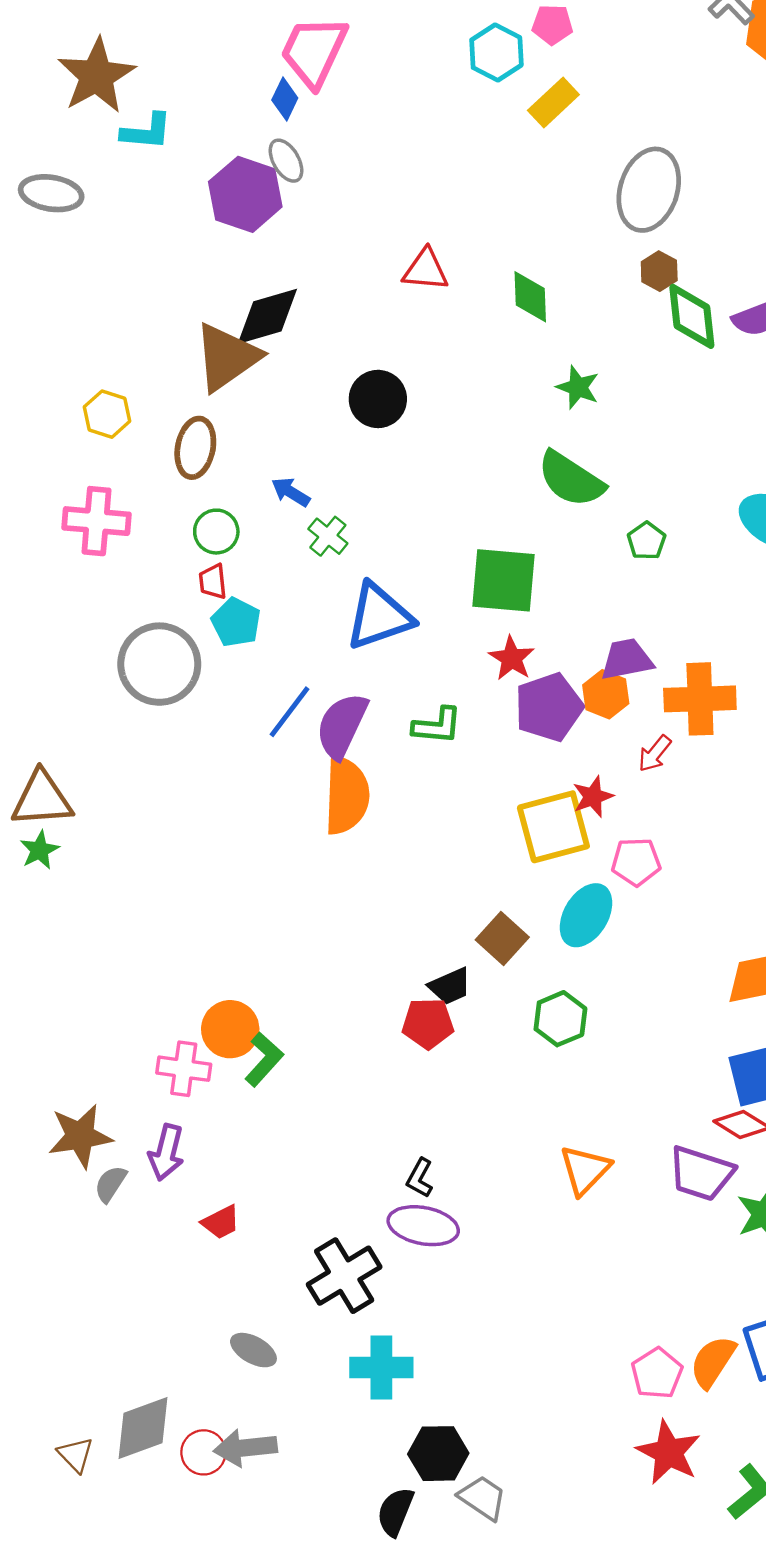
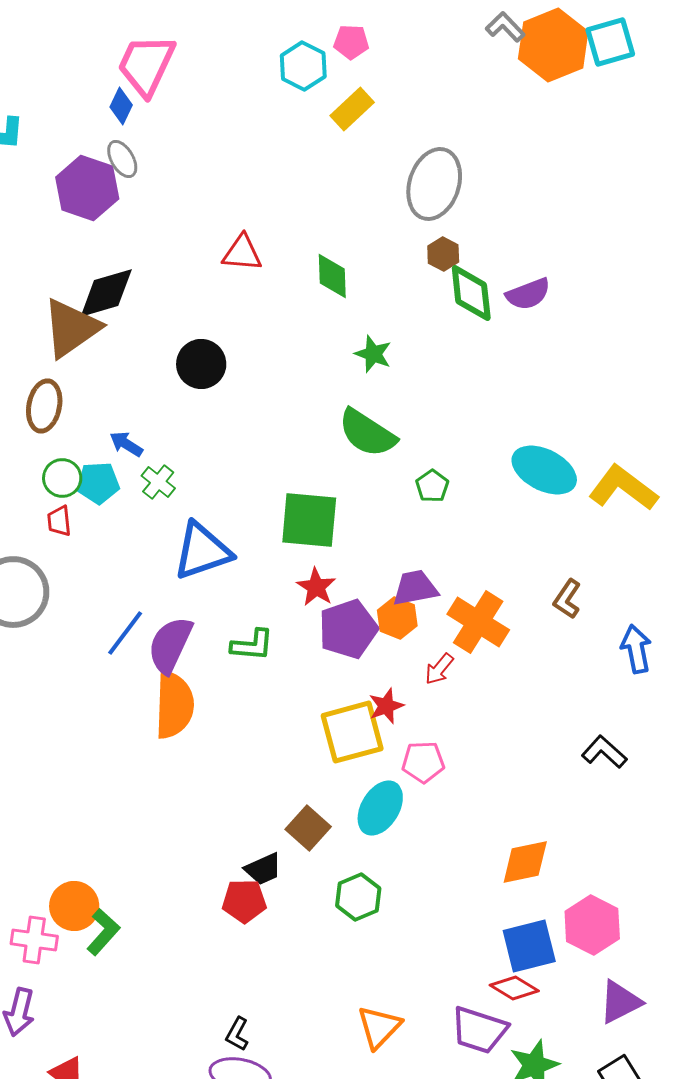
cyan pentagon: (236, 622) -> (98, 483), moved, turned -30
orange cross: (700, 699) -> (478, 622), turned 34

